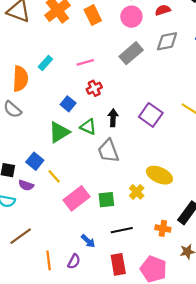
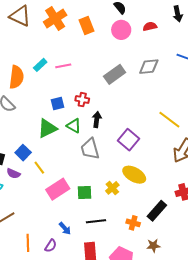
gray diamond: (167, 41) -> (149, 67), moved
gray rectangle: (131, 53) -> (115, 74), moved
pink line: (85, 62) -> (63, 66), moved
red cross: (94, 88) -> (82, 100), moved, turned 32
blue square: (68, 104) -> (57, 103), turned 32
purple square: (151, 115) -> (129, 140), moved

